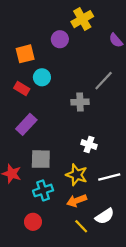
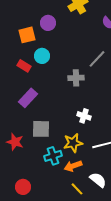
purple circle: (60, 39) -> (48, 23), moved
yellow star: (77, 175) -> (73, 143), turned -30
cyan cross: (43, 190) -> (53, 156), moved
white semicircle: (105, 216) -> (98, 180), turned -108
red circle: (33, 222) -> (23, 187), moved

